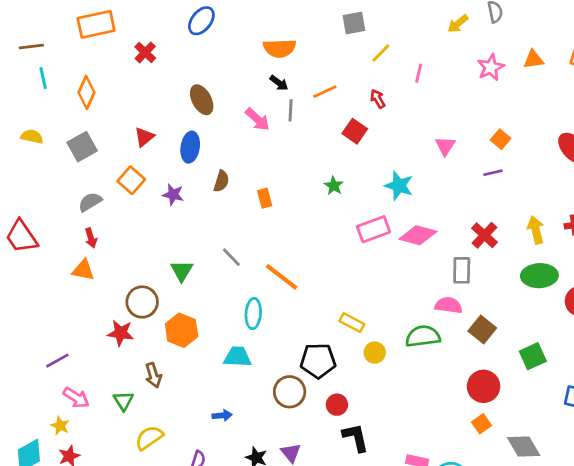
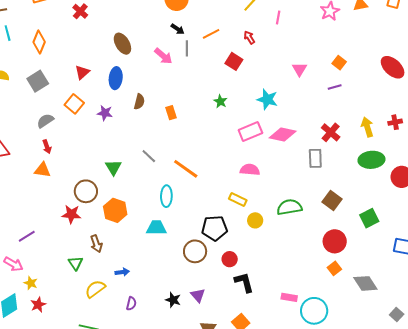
pink semicircle: (449, 305) -> (250, 170), moved
pink arrow: (76, 398) -> (13, 264), moved
blue arrow: (222, 415) -> (122, 272), moved

